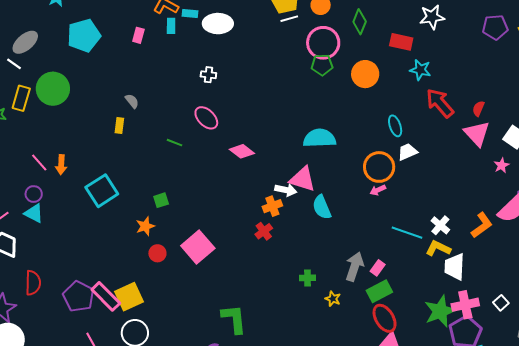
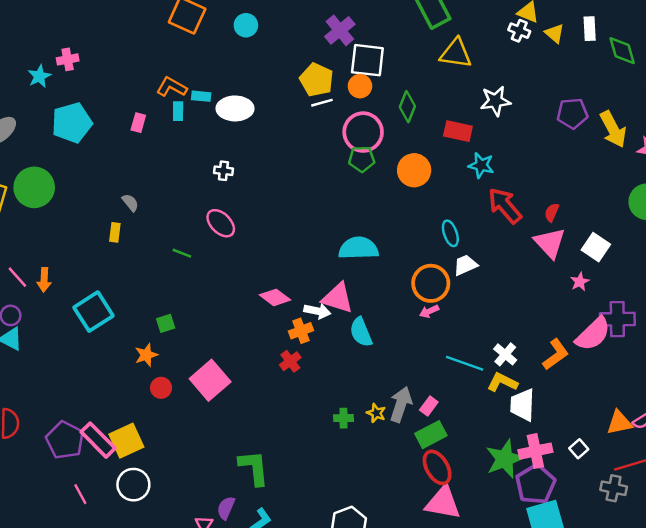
pink diamond: (242, 151) -> (275, 297), moved
yellow star: (333, 299) -> (376, 413), moved

